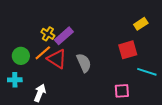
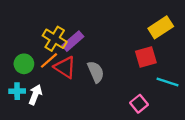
yellow rectangle: (141, 24) -> (161, 27), size x1.5
yellow cross: (48, 34) -> (55, 39), size x1.5
pink square: (122, 91) -> (139, 104), turned -35
white arrow: (40, 93) -> (35, 95), moved

